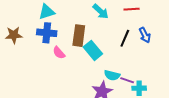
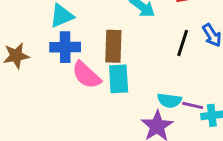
cyan rectangle: (93, 50) -> (119, 79), moved, turned 42
pink semicircle: (59, 53) -> (86, 75), size x1.5

